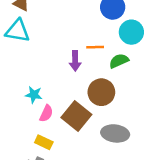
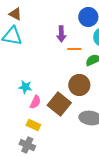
purple arrow: (75, 61) -> (61, 34), moved

